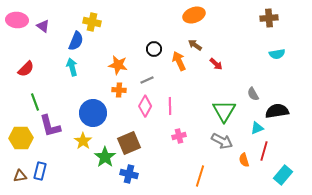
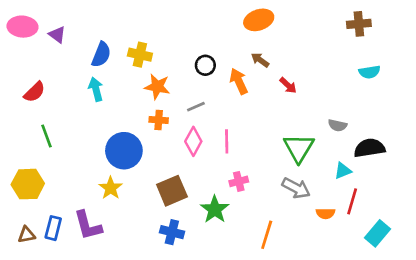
yellow cross: (92, 22) -> (140, 55), moved
gray semicircle: (253, 94) -> (337, 125), turned -48
purple L-shape: (50, 126) -> (88, 225), moved
green star: (105, 157) -> (215, 209), moved
orange semicircle: (244, 160) -> (325, 213), turned -72

